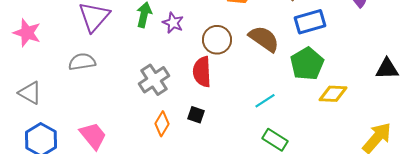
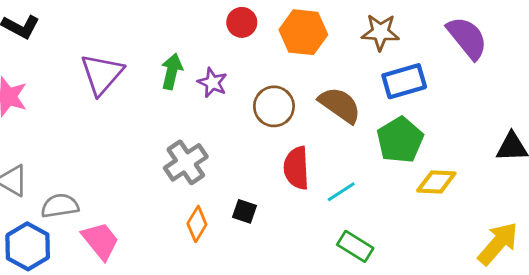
gray semicircle: (82, 62) -> (60, 206), moved
red semicircle: (202, 72) -> (296, 168), moved

